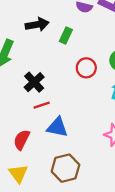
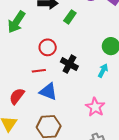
red circle: (86, 68) -> (48, 47), moved
black cross: (34, 82) -> (69, 64), moved, turned -30

